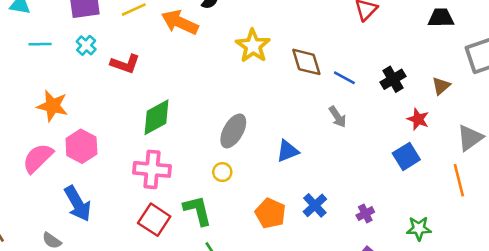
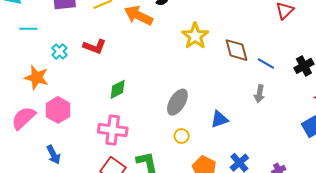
cyan cross: (86, 45) -> (59, 52), moved
green diamond: (156, 117) -> (118, 89), size x0.7
gray arrow: (338, 117) -> (259, 94), turned 42
yellow circle: (222, 172) -> (182, 136), moved
blue arrow: (78, 204) -> (54, 155), size x0.7

